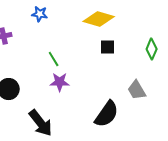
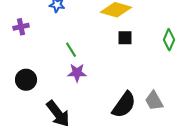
gray trapezoid: (137, 90) -> (154, 101), moved

